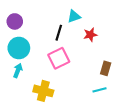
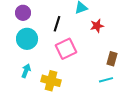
black line: (59, 33) -> (57, 24), moved
cyan arrow: (18, 70) -> (26, 71), moved

